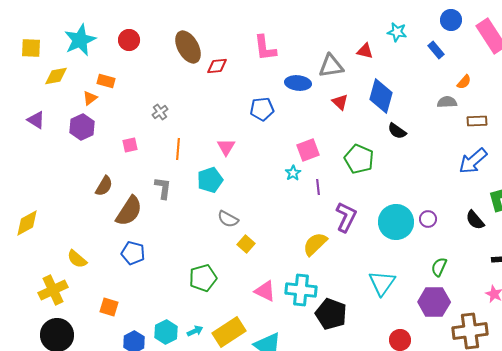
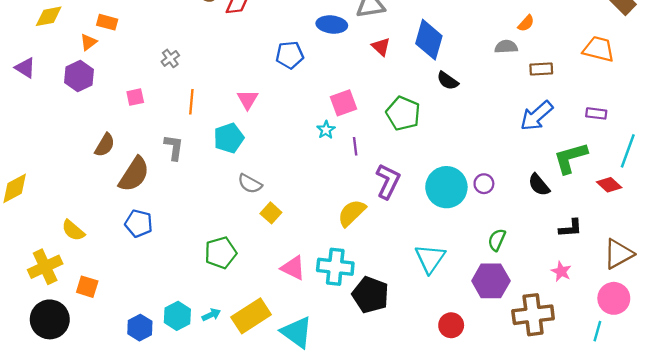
orange square: (109, 307) -> (87, 287), moved

